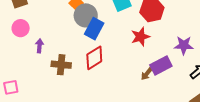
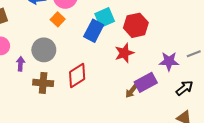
gray circle: (86, 15) -> (44, 50), moved
blue rectangle: (94, 29) -> (94, 31), moved

